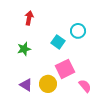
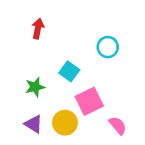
cyan square: (58, 42) -> (69, 71), moved
green star: (24, 49) -> (35, 87), moved

